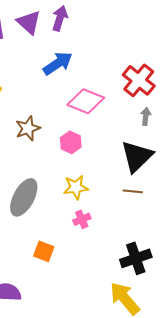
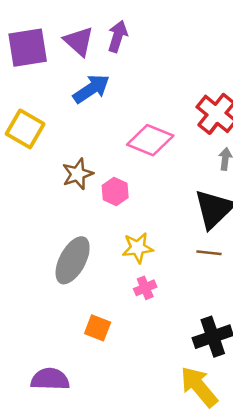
blue arrow: (58, 63) -> (91, 89), moved
pink hexagon: (71, 142) -> (115, 191), moved

